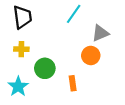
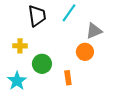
black trapezoid: (22, 17) -> (37, 16), moved

